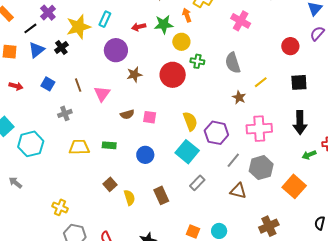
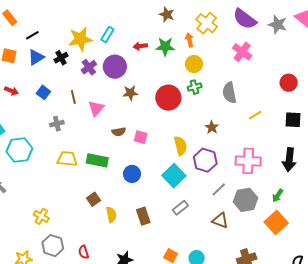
purple cross: (48, 13) -> (89, 67), moved
yellow circle: (181, 42) -> (194, 64), moved
green cross: (197, 61) -> (195, 87), turned -32
brown star: (239, 97) -> (212, 127), moved
green rectangle: (109, 145) -> (97, 160), size x1.5
green arrow: (309, 155) -> (278, 195), moved, turned -40

